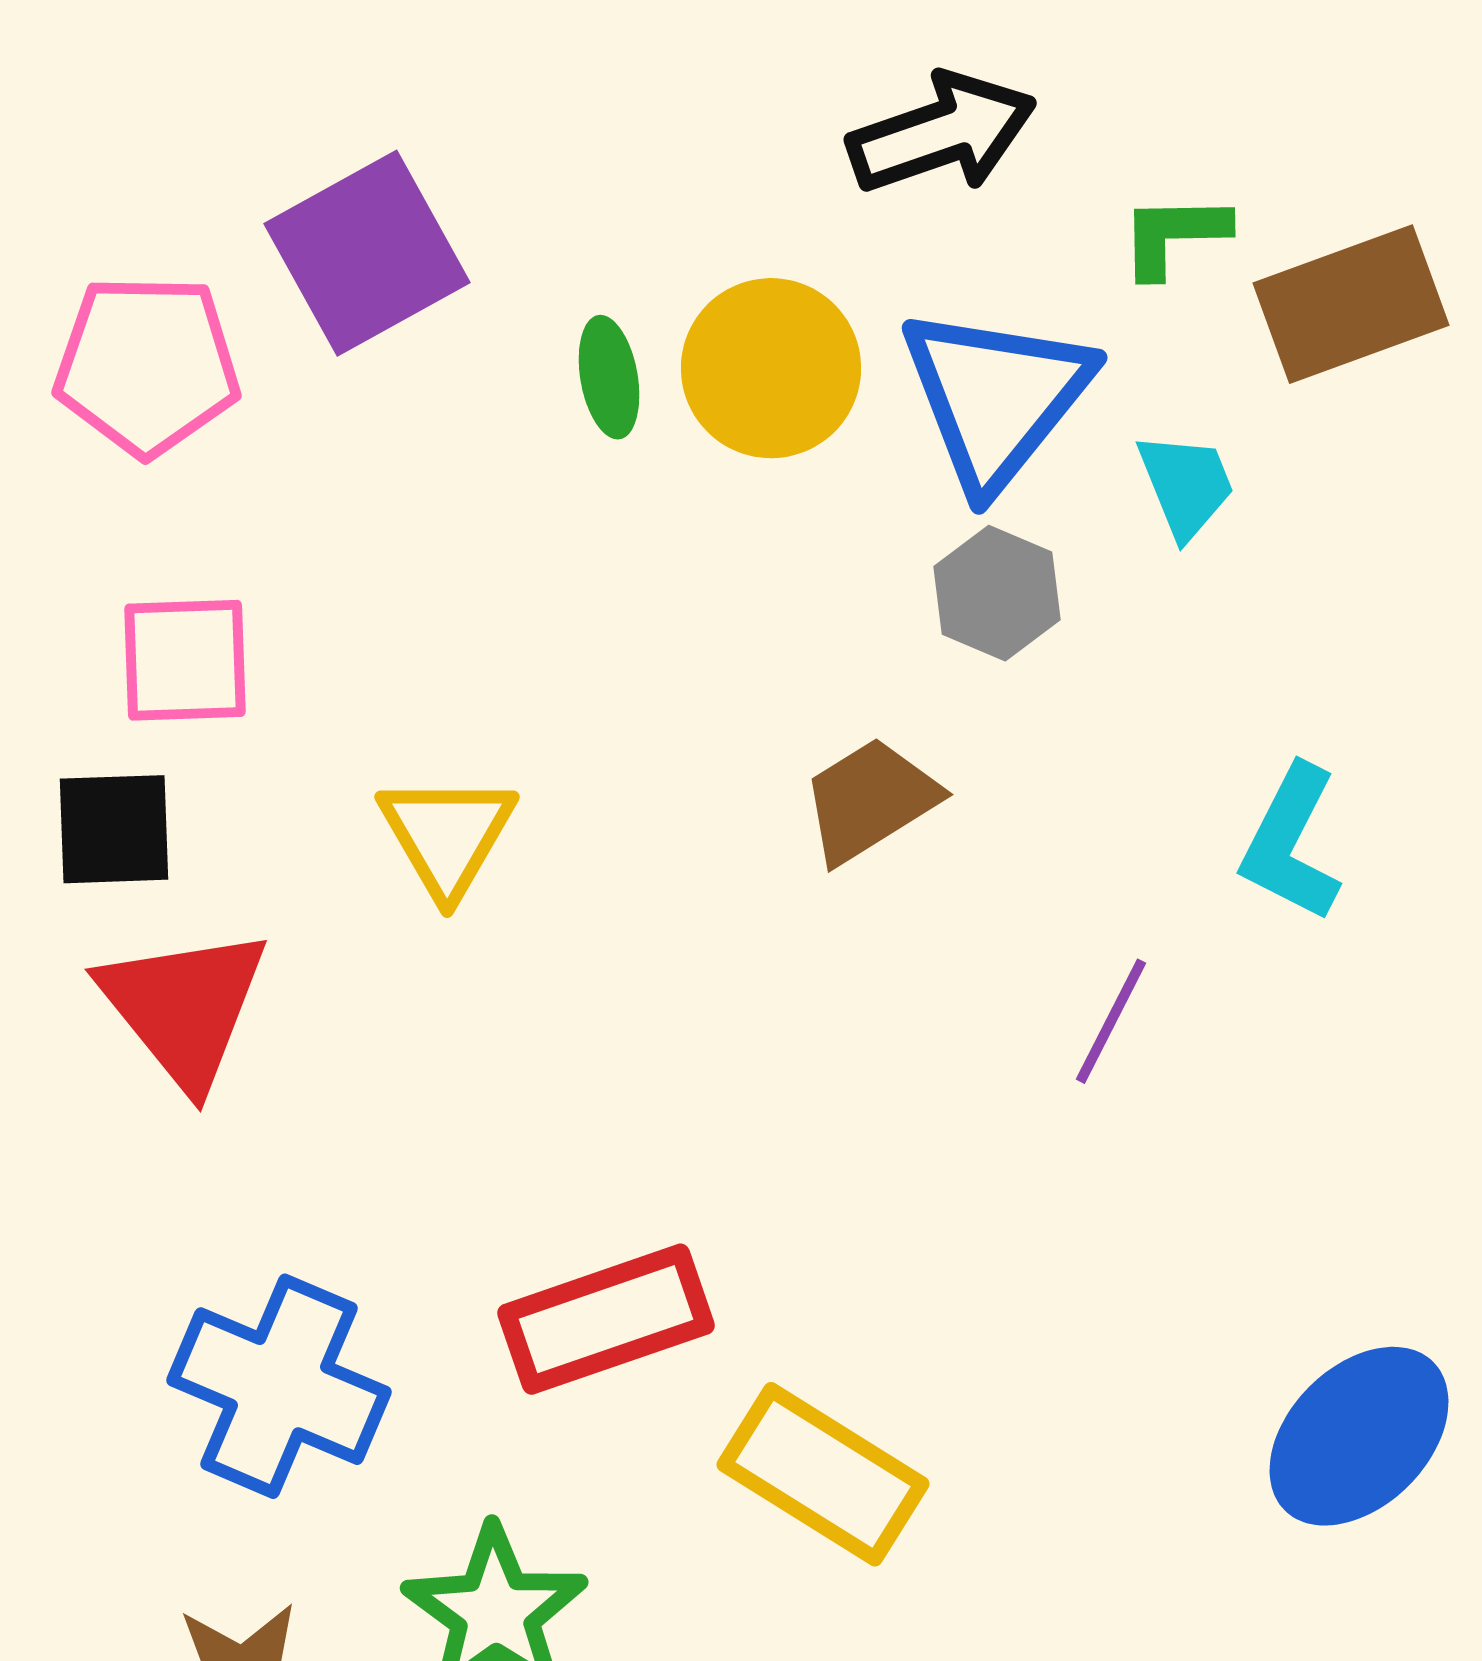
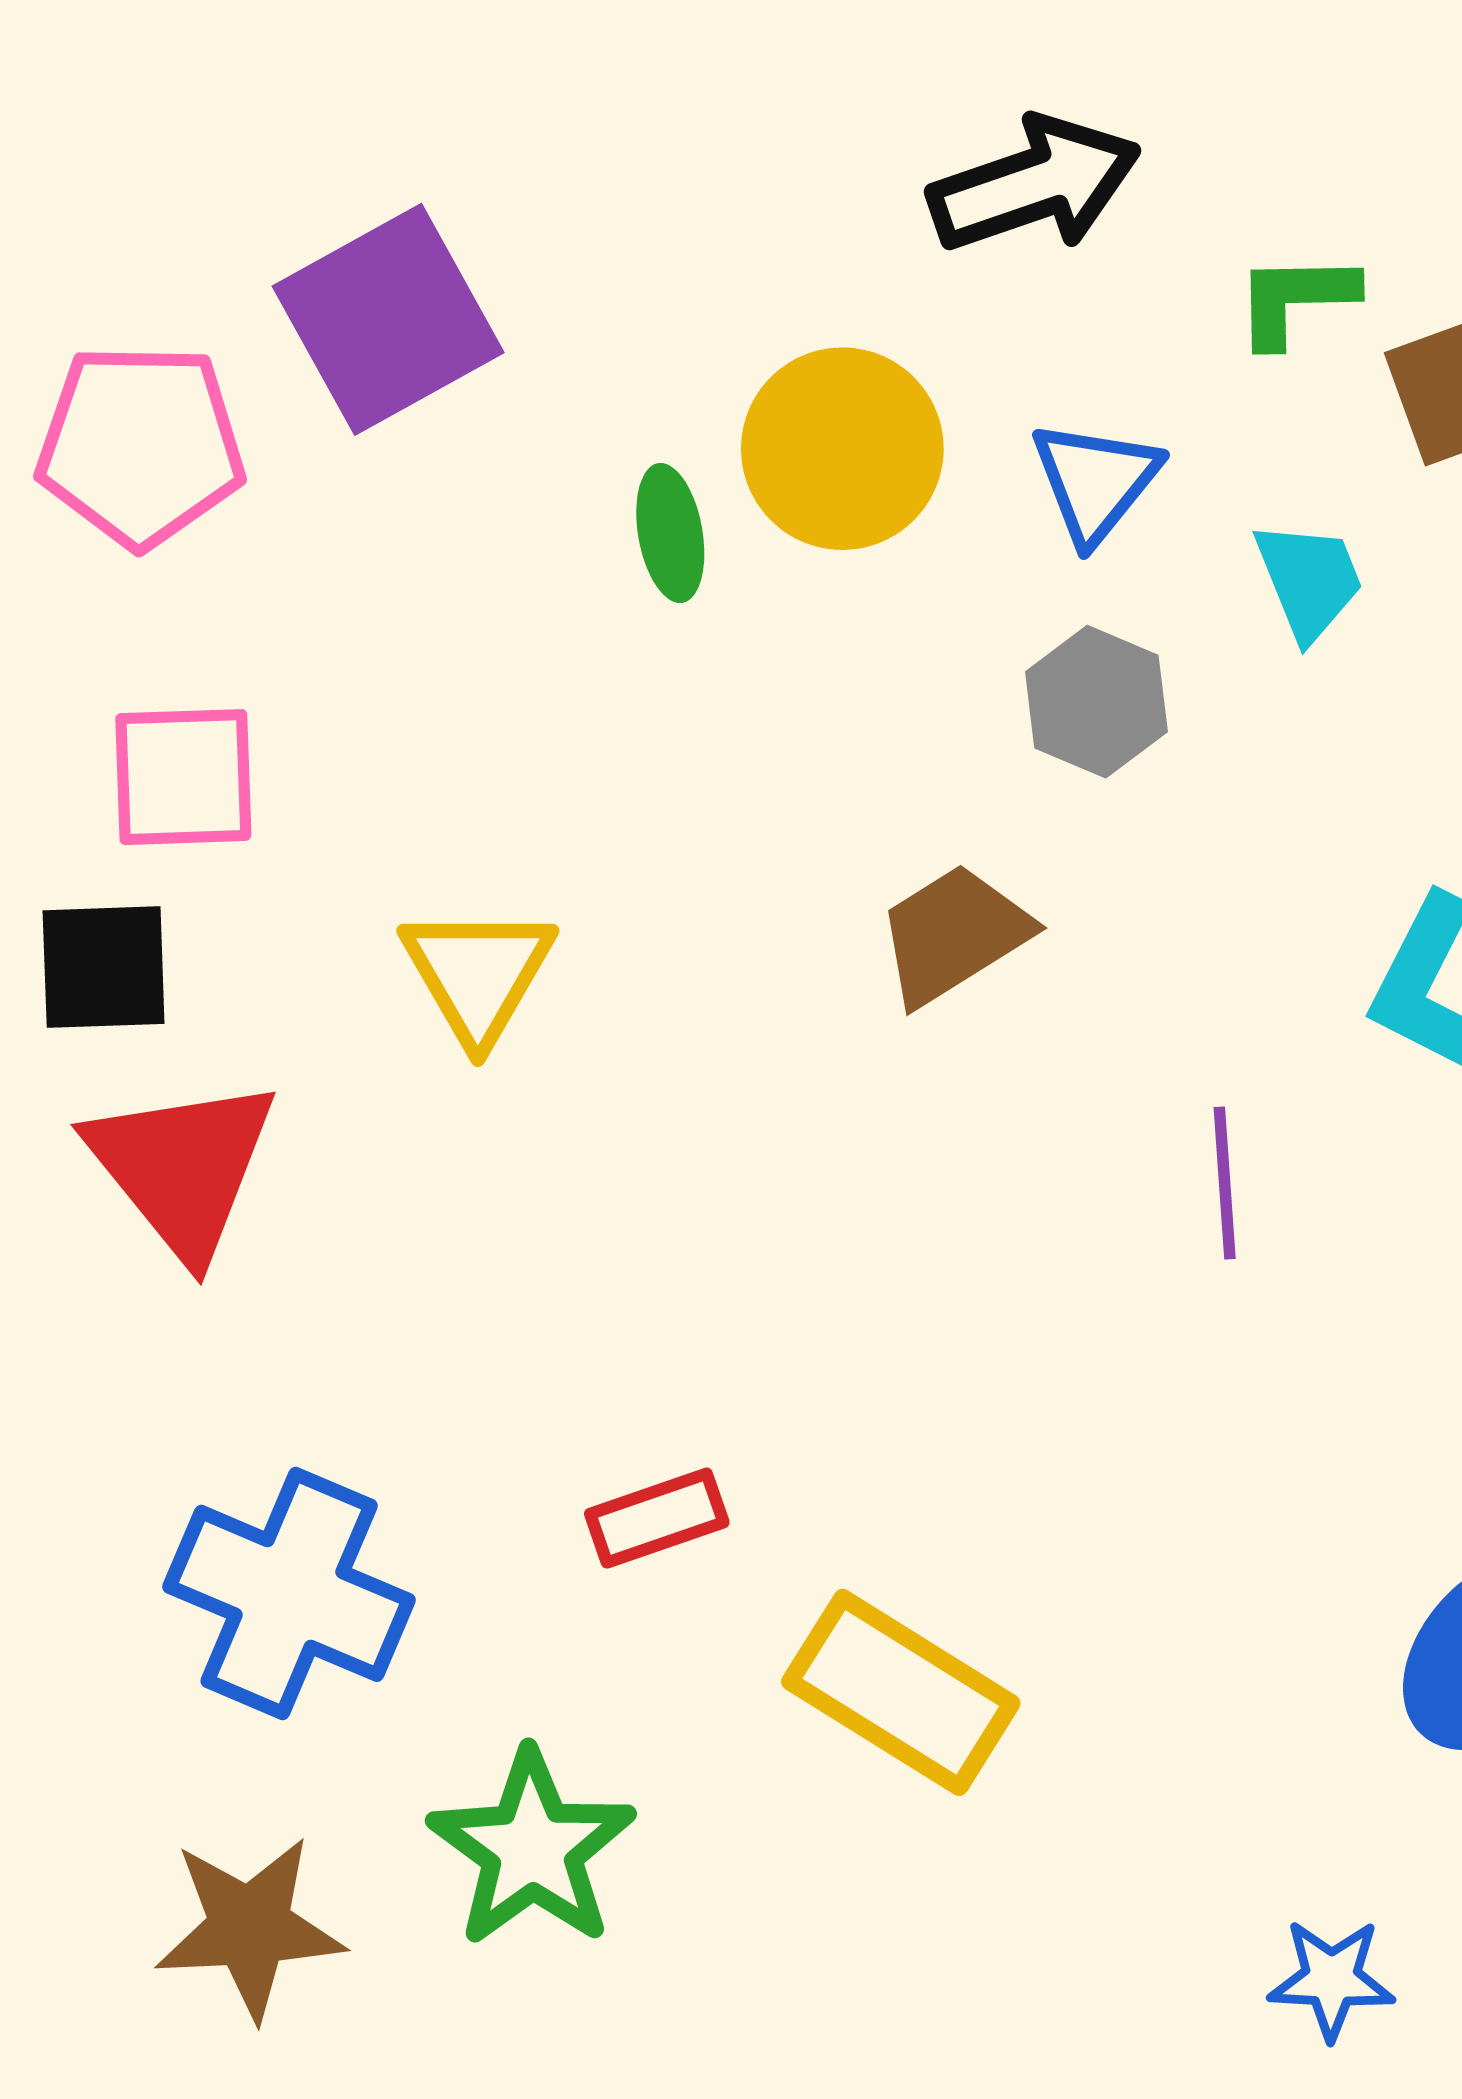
green ellipse: (609, 377) -> (670, 533), moved
blue triangle: (996, 397) -> (1095, 481), size x0.6
purple line: (1111, 1021) -> (1225, 1183), turned -31
red rectangle: (606, 1319) -> (657, 1518), size x0.6

